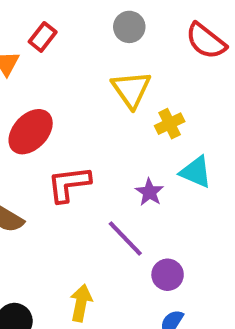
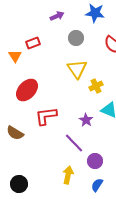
red rectangle: (43, 37) -> (33, 43), turned 32
yellow arrow: (81, 303) -> (68, 175), moved

